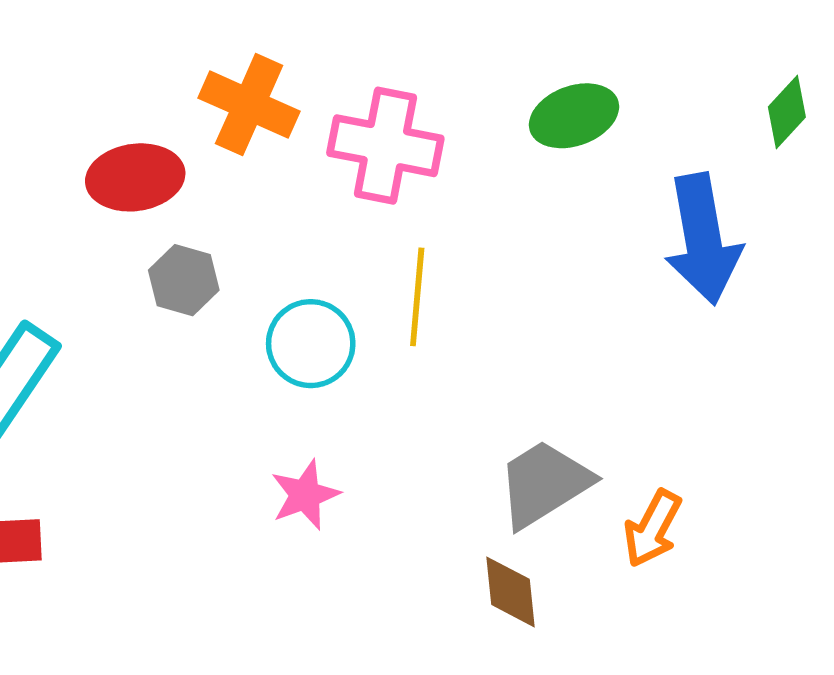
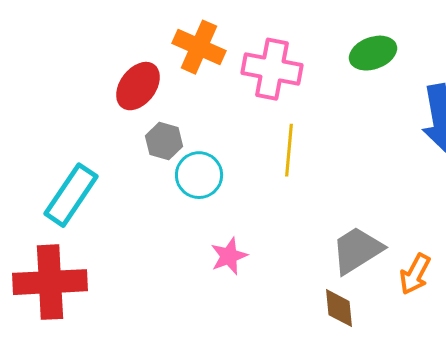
red ellipse: (135, 177) -> (138, 86), turned -45
cyan circle: (311, 344) -> (199, 175), moved

